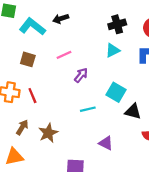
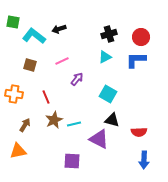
red line: (32, 96) -> (46, 97), moved
cyan line: (88, 109) -> (74, 124), moved
black triangle: (133, 111) -> (112, 120), moved
brown star: (48, 133) -> (54, 120), moved
purple triangle: (106, 143) -> (99, 139), size x1.5

